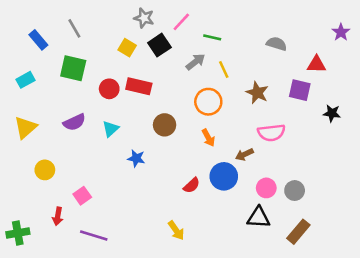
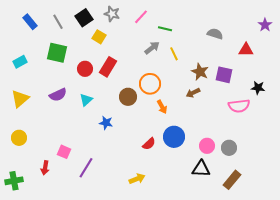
blue rectangle: (38, 40) -> (30, 22), moved
black square: (159, 45) -> (84, 18), moved
red rectangle: (139, 86) -> (108, 67), turned -72
purple square: (300, 90) -> (224, 75), moved
orange circle: (208, 102) -> (150, 84), moved
pink semicircle: (271, 133) -> (239, 106), moved
brown arrow: (244, 154) -> (193, 93), moved
yellow circle: (45, 170) -> (19, 138), moved
pink square: (82, 196) -> (64, 152), turned -32
yellow arrow: (176, 230) -> (137, 179), turned -77
purple line: (94, 236) -> (86, 168), moved, turned -75

